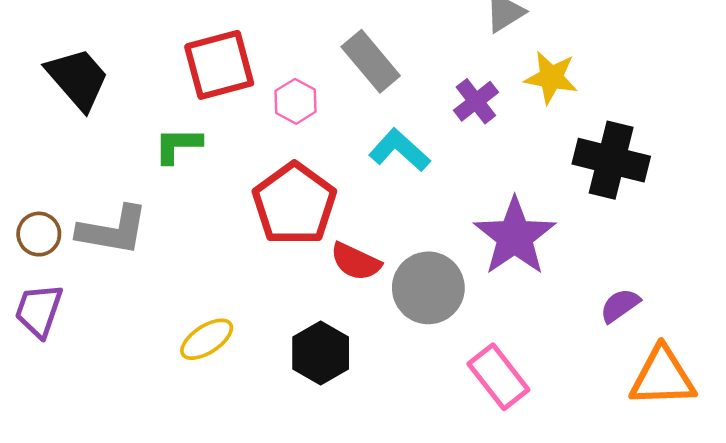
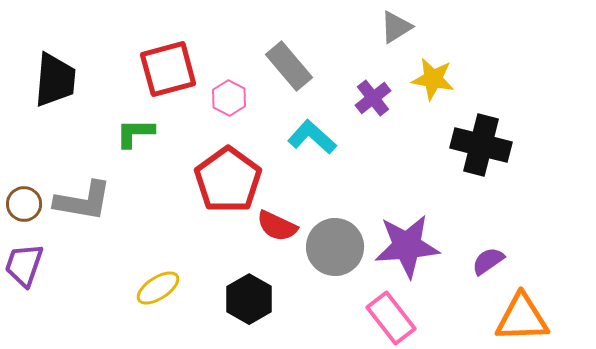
black trapezoid: (78, 79) -> (55, 80), turned 46
purple star: (515, 237) -> (407, 246), moved, turned 30

